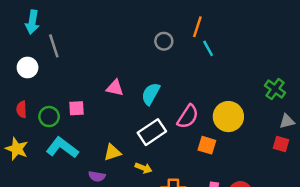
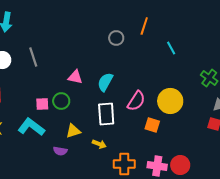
gray line: (54, 46) -> (33, 57), moved
cyan line: (208, 48) -> (171, 48), moved
pink square: (77, 108) -> (42, 104), moved
green circle: (49, 117) -> (61, 101), moved
white rectangle: (152, 132) -> (106, 114), turned -60

